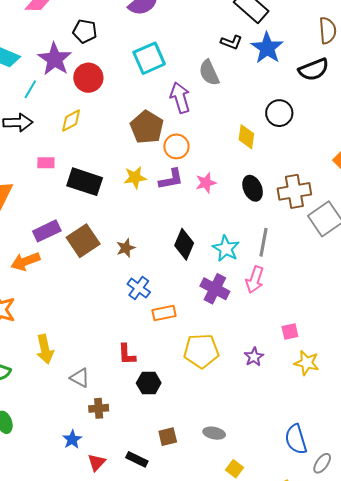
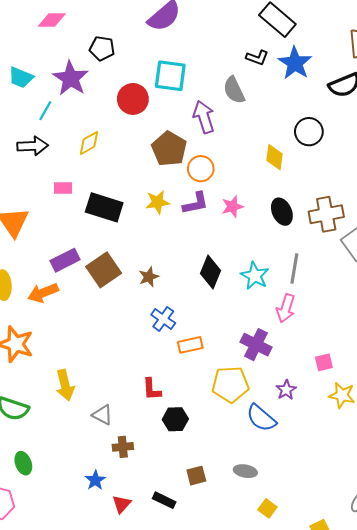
cyan square: (149, 58) -> (170, 76), turned 32
red circle: (88, 78) -> (133, 99), moved
purple cross: (215, 289) -> (256, 345), moved
blue semicircle: (296, 439) -> (261, 418), moved, turned -32

